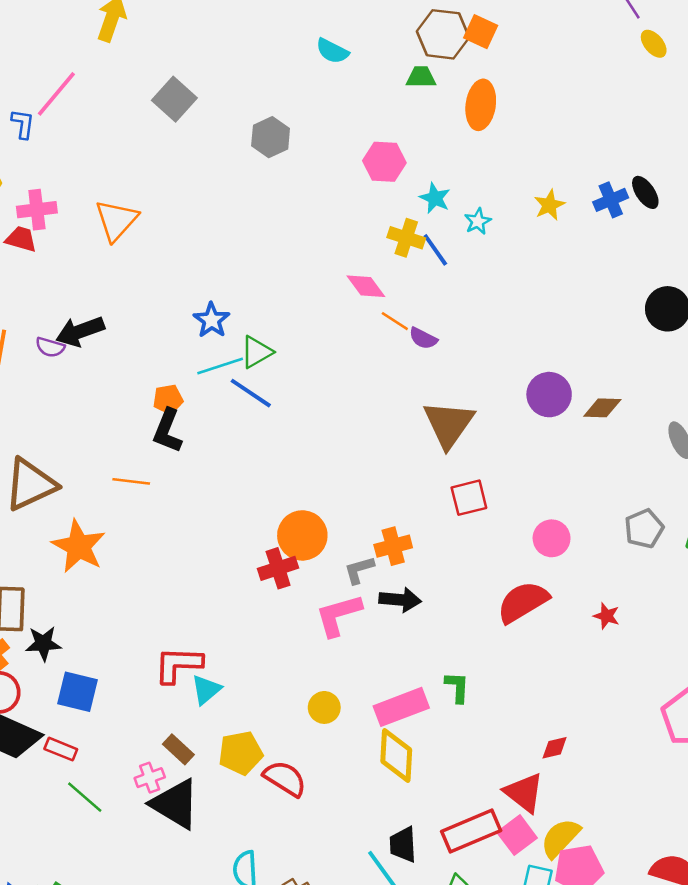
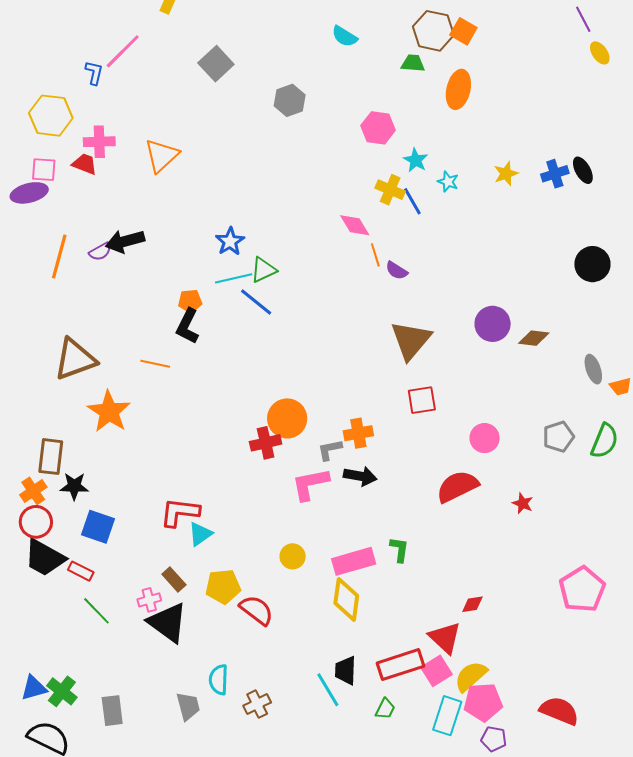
cyan star: (478, 221) -> (448, 182), turned -30
orange line: (395, 321) -> (375, 255), turned 35
purple semicircle: (50, 347) -> (100, 252), turned -50

